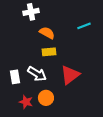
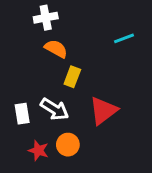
orange semicircle: (47, 33) -> (56, 49), moved
yellow rectangle: (49, 52) -> (72, 77), turned -64

